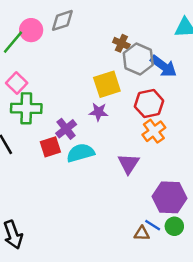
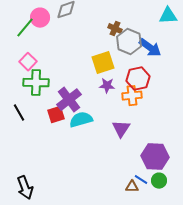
purple star: (99, 112) -> (107, 86), moved
purple cross: (66, 129) -> (69, 100), size x1.4
orange cross: (154, 131) -> (132, 96), moved, turned 30

